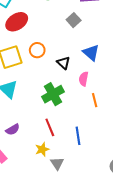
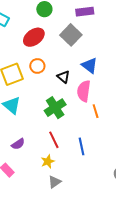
gray square: (74, 20) -> (71, 35), size x1.5
red ellipse: (17, 22) -> (34, 37), moved
pink semicircle: (84, 79) -> (84, 91), size x1.5
gray triangle: (57, 163) -> (55, 182), moved, turned 32

